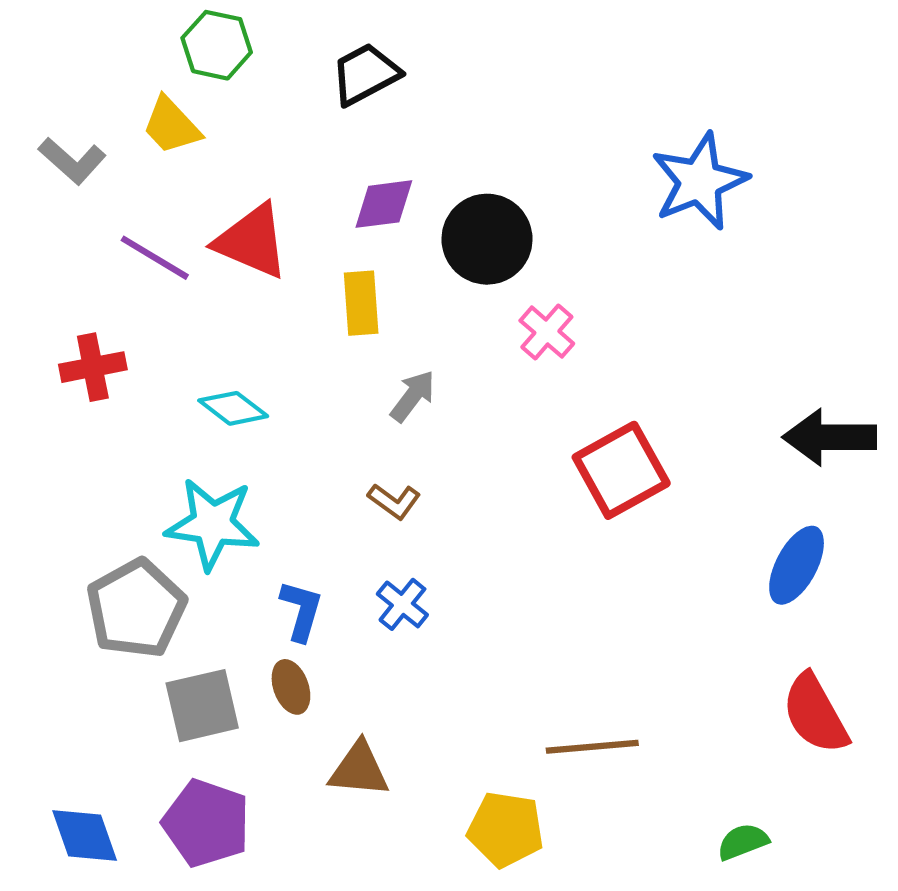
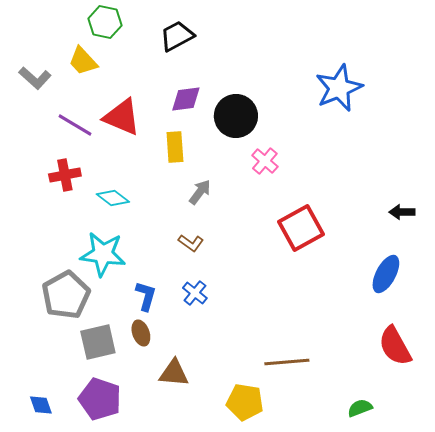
red cross: (93, 367) -> (65, 175), moved
black arrow: (830, 437) -> (402, 212), size x0.6
blue diamond: (85, 836) -> (41, 405), size x0.7

